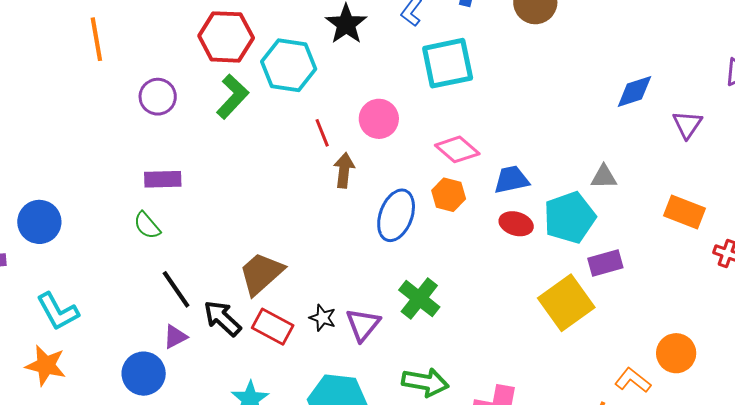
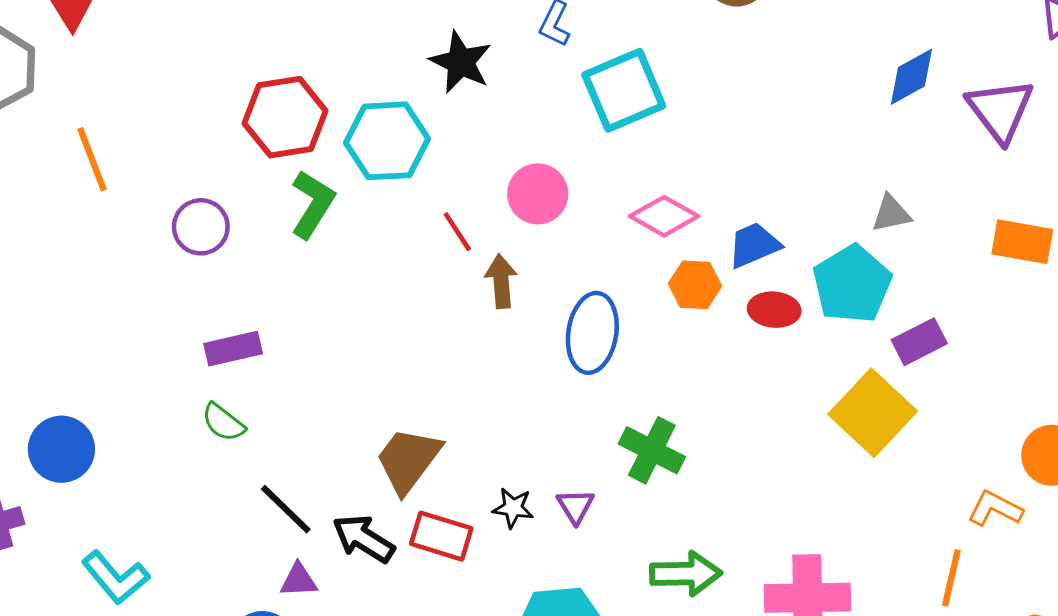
purple triangle: (687, 124) -> (1000, 110), size x1.5
orange hexagon: (449, 195) -> (695, 285), moved
purple triangle: (363, 325) -> (575, 506), size x0.7
purple triangle: (175, 337) -> (299, 580), turned 36

